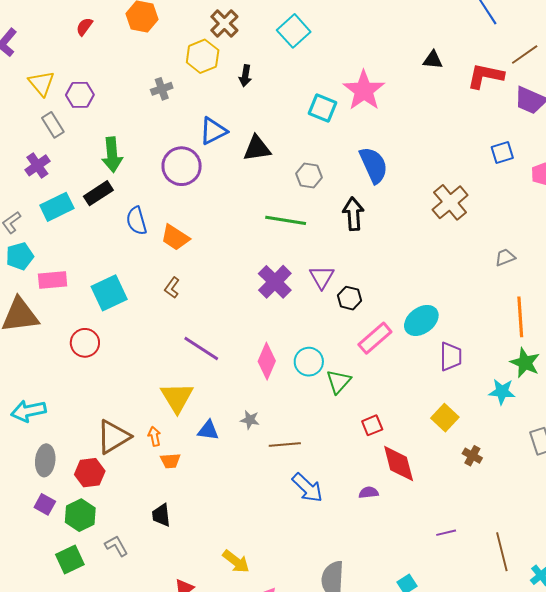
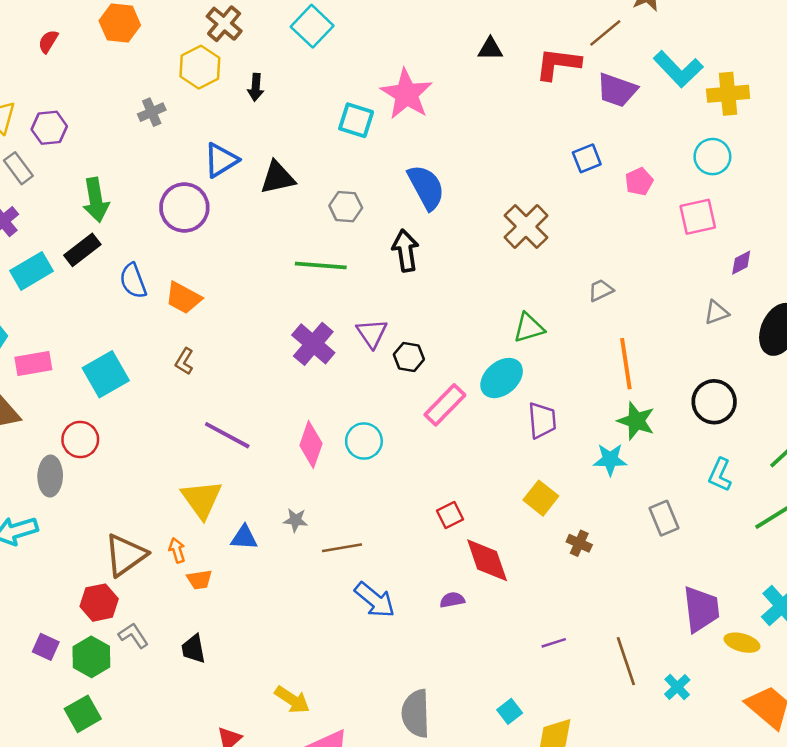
green triangle: (339, 382) -> (529, 328), moved, turned 36
gray ellipse: (45, 460) -> (50, 476), moved
gray L-shape: (116, 546) -> (133, 635), moved

